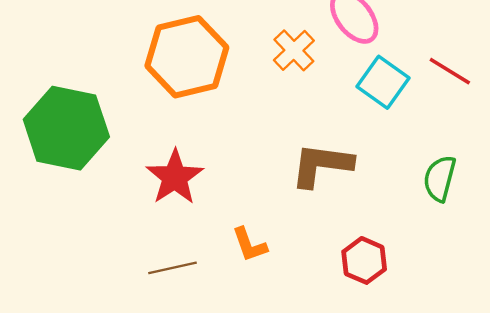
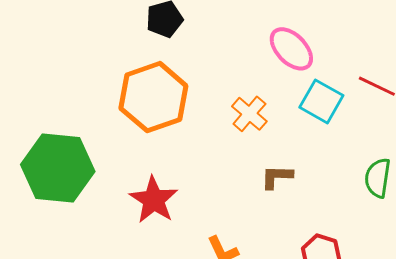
orange cross: (294, 50) -> (249, 114), moved
brown L-shape: (322, 165) -> (277, 177), size x0.6

